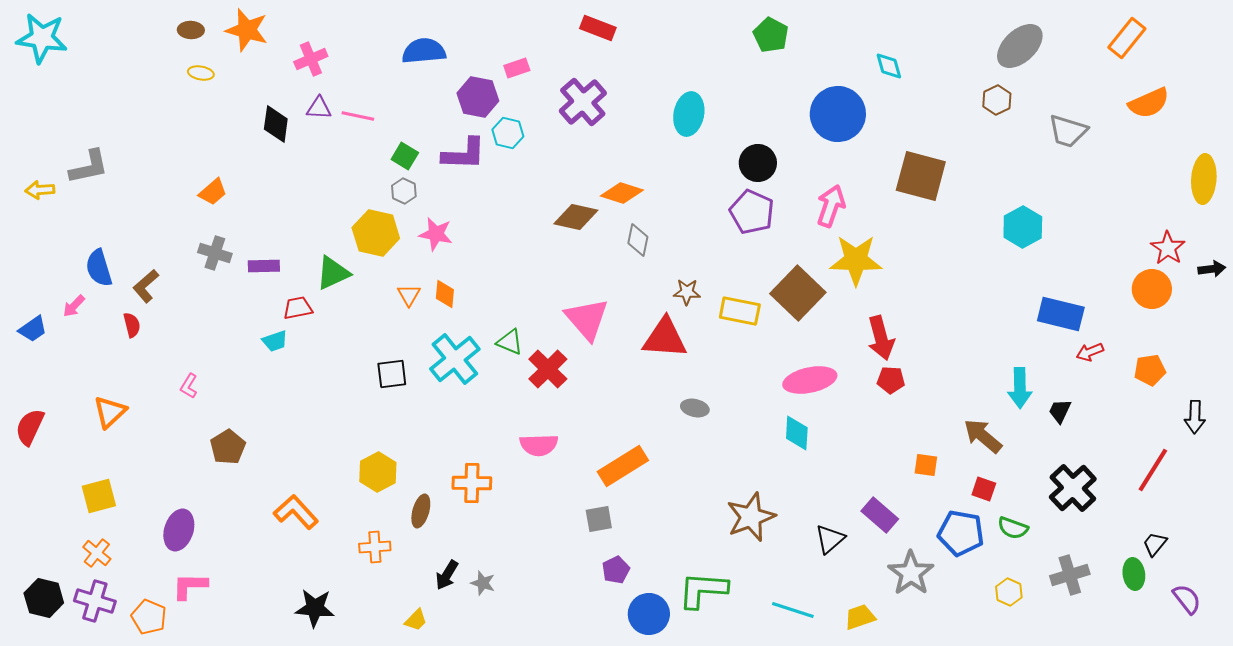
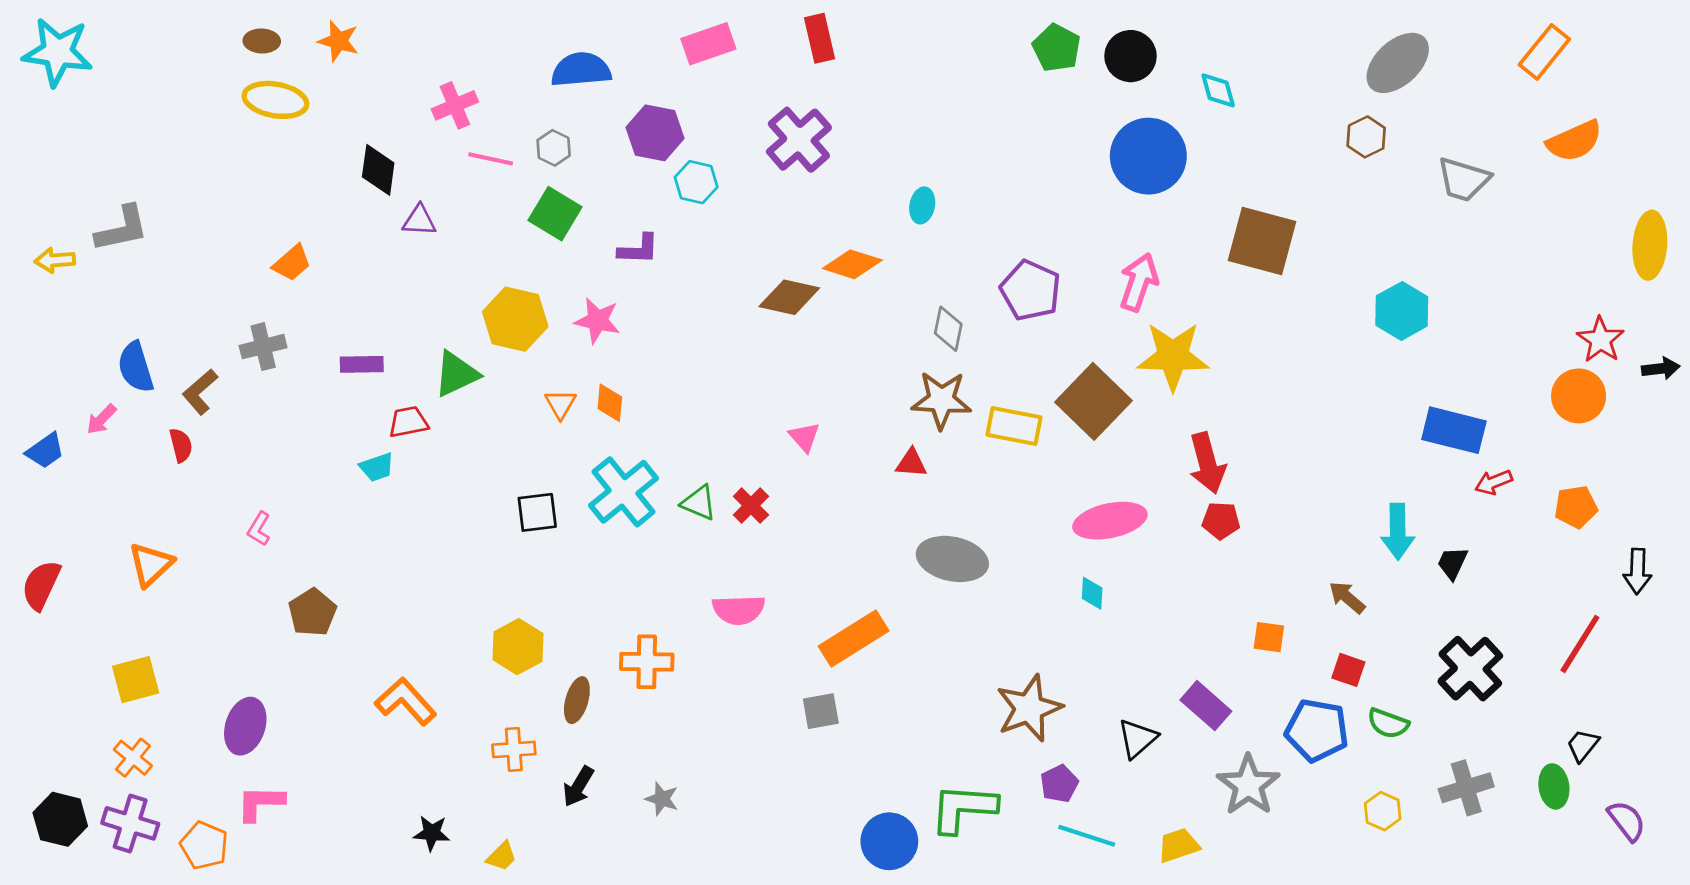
red rectangle: (598, 28) -> (819, 38), turned 56
orange star: (247, 30) -> (338, 41), size x0.7
pink cross: (311, 59) -> (455, 105), moved
pink rectangle: (517, 68) -> (708, 44), moved, size x1.5
yellow ellipse: (201, 73) -> (275, 100), size x1.8
purple triangle: (319, 108) -> (419, 221), moved
cyan ellipse: (689, 114) -> (922, 205), moved, size x0.6
purple L-shape: (464, 154) -> (639, 249), moved, size x0.7
green square: (405, 156) -> (555, 214), size x1.4
black circle: (758, 163) -> (1131, 56), moved
gray hexagon: (404, 191) -> (554, 148), moved
gray diamond: (638, 240) -> (948, 329), moved
gray cross: (215, 253) -> (263, 347), moved, turned -32
brown star: (687, 292) -> (941, 400), size x1.6
pink triangle: (587, 319) -> (804, 437), size x0.5
red triangle: (665, 338) -> (911, 463), size x0.5
green triangle: (510, 342) -> (699, 503), moved
red cross: (548, 369) -> (751, 506), size x0.7
gray ellipse: (695, 408) -> (952, 559), size x1.8
cyan diamond: (797, 433) -> (1092, 593), size x0.7
brown arrow: (983, 436) -> (1347, 597), size x0.7
purple pentagon: (616, 570) -> (1059, 784), moved
black arrow: (447, 575) -> (578, 786), moved
black star: (315, 608) -> (432, 833), size x0.7
yellow trapezoid: (416, 620) -> (502, 856), moved

